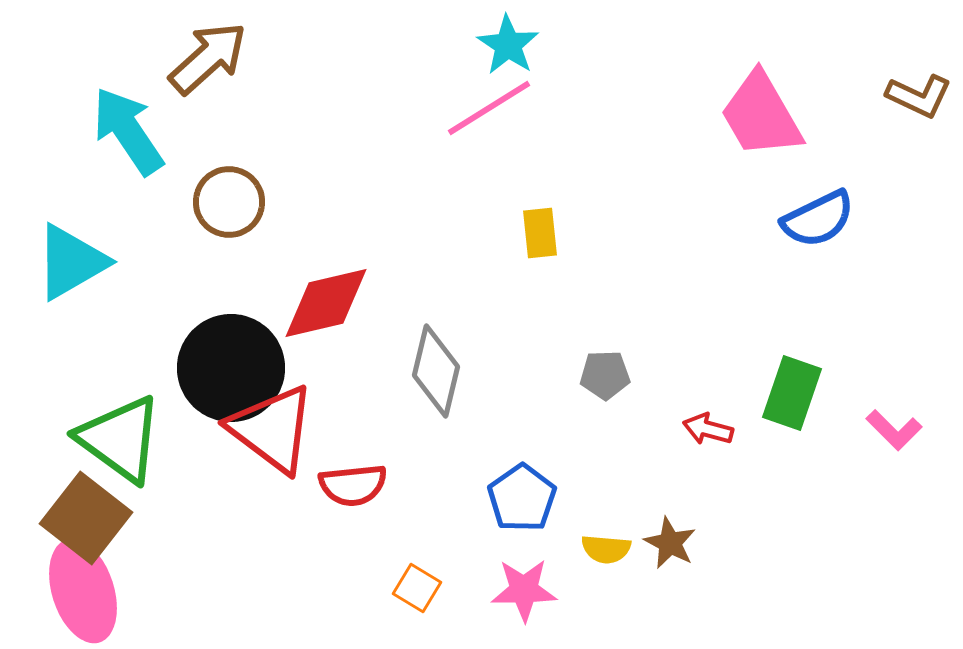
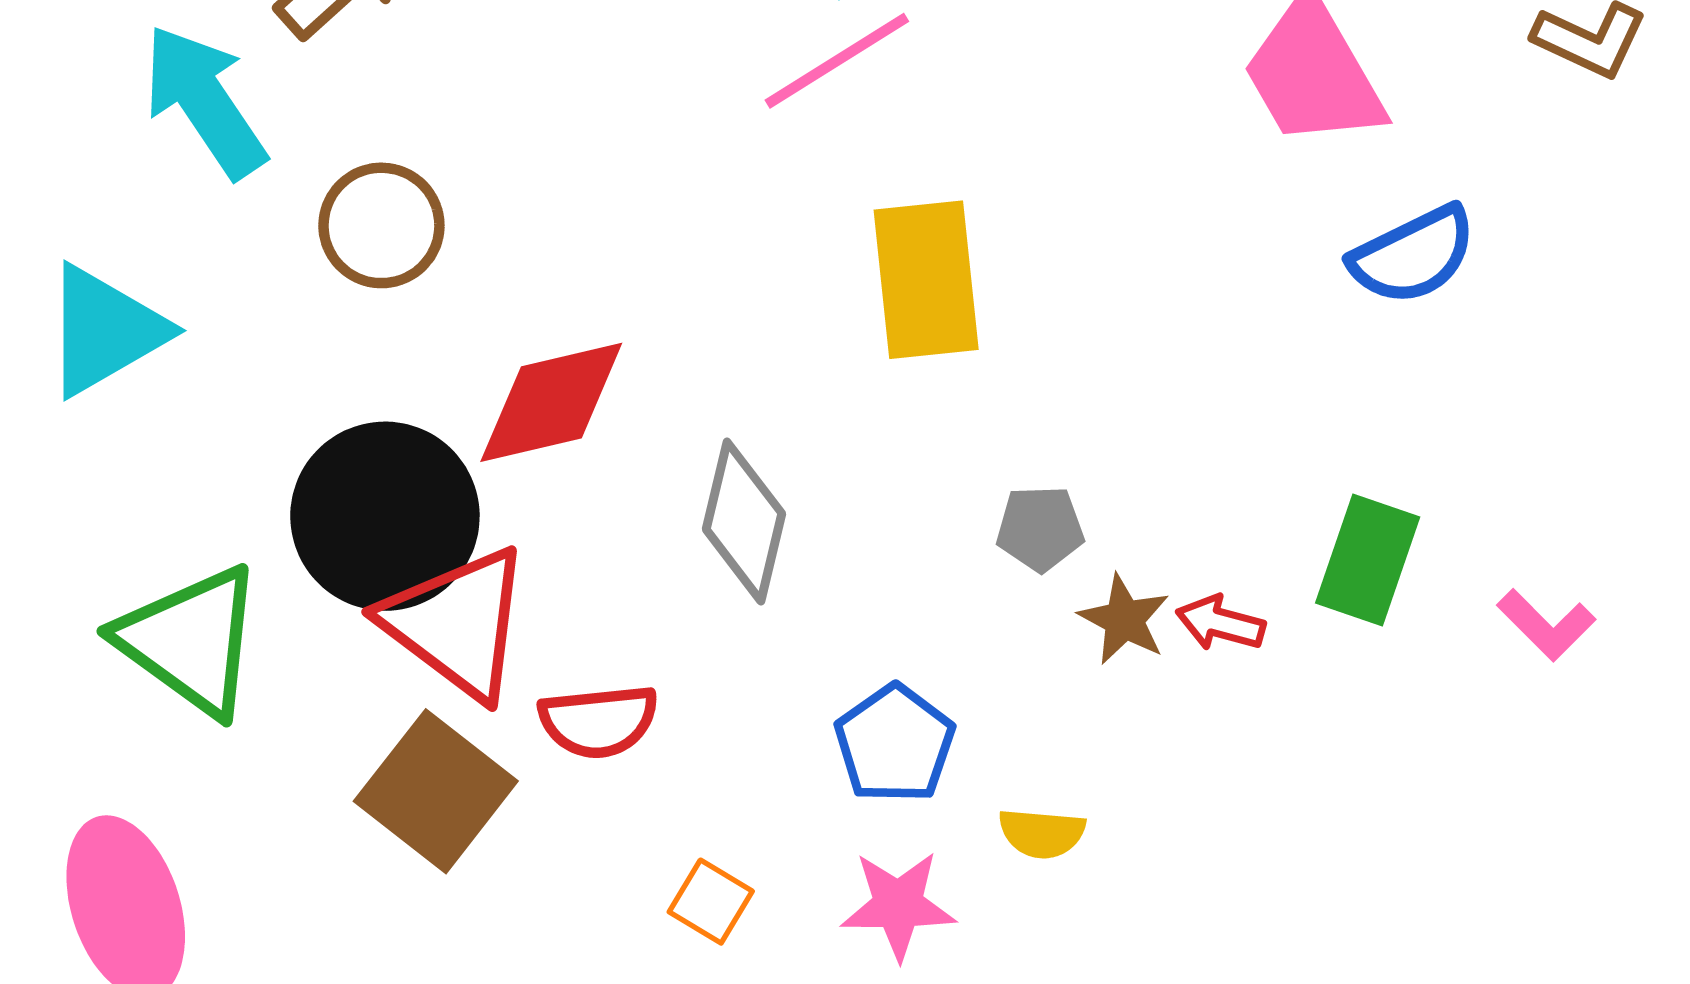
yellow rectangle: (540, 233) -> (926, 280), size x1.8
brown square: (86, 518) -> (436, 791), moved
brown star: (670, 543) -> (1124, 620), moved

